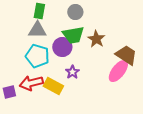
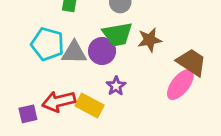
gray triangle: (37, 30) -> (74, 52), moved
brown star: (96, 39) -> (150, 40), turned 30
cyan pentagon: (37, 56) -> (48, 44), moved

